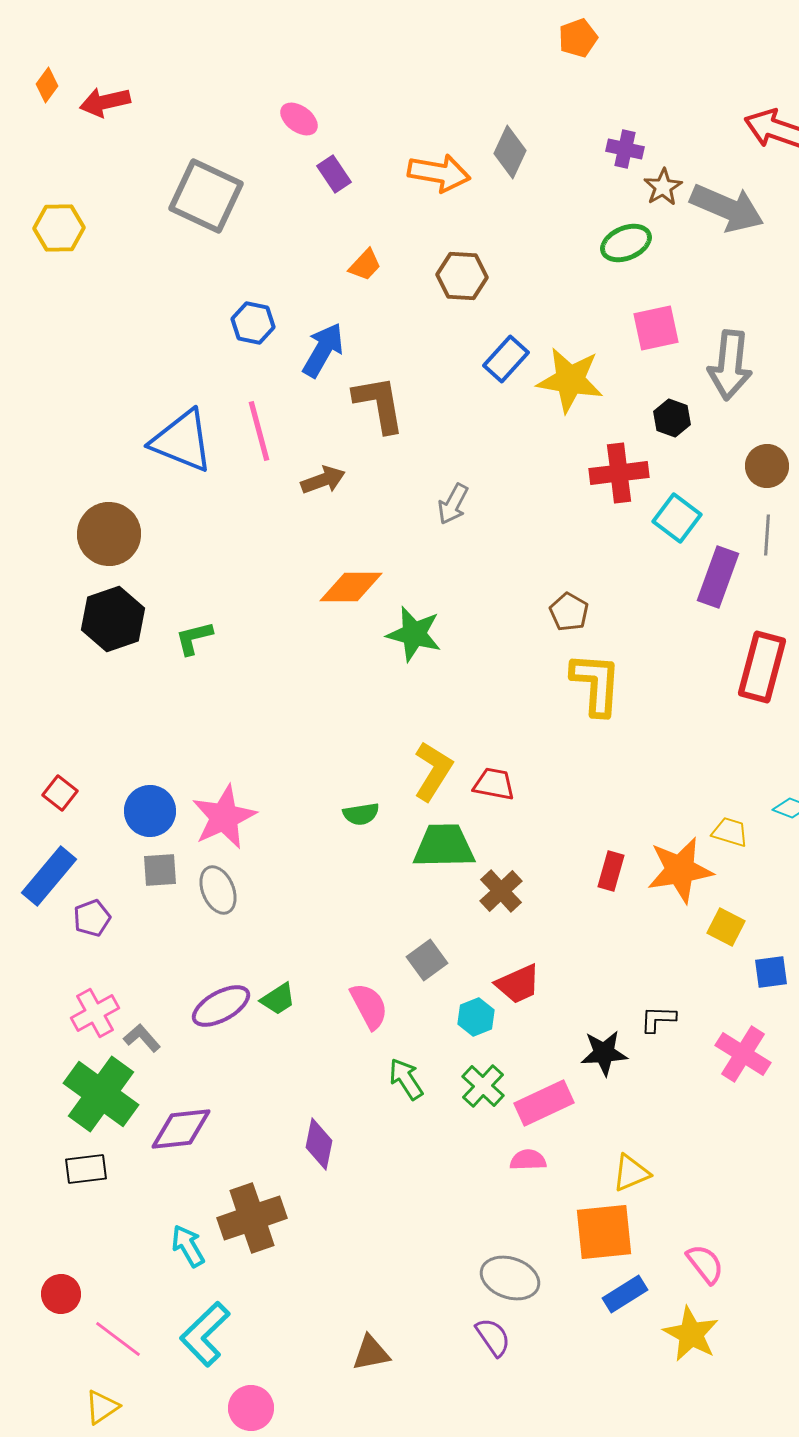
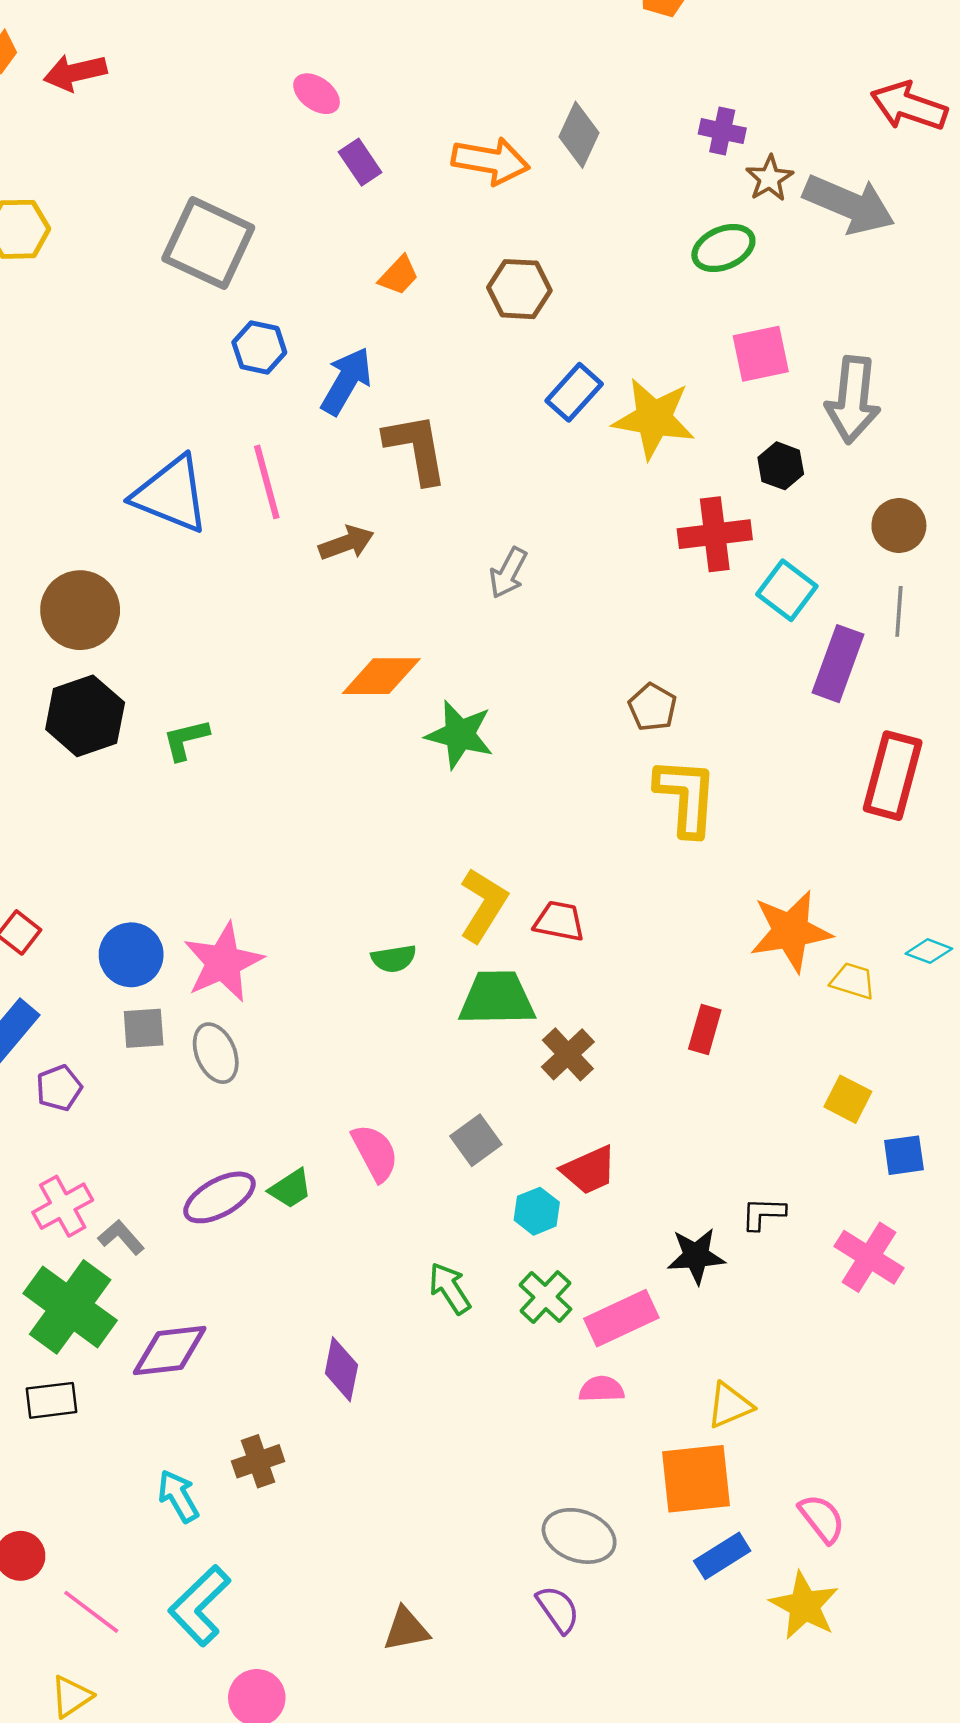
gray square: (206, 196) -> (208, 243), moved
orange star: (680, 870) -> (791, 931), moved
pink semicircle: (369, 1006) -> (375, 1153), moved
brown cross: (252, 1218) -> (258, 1461), size x0.6

